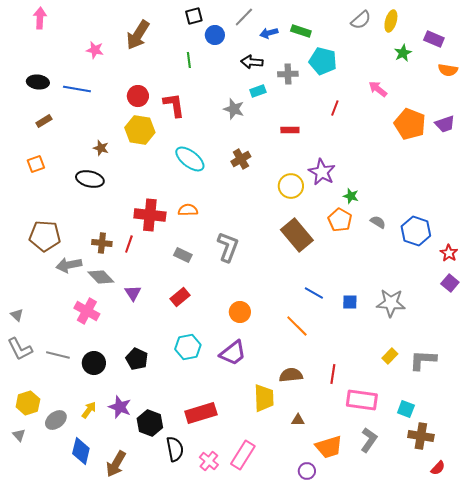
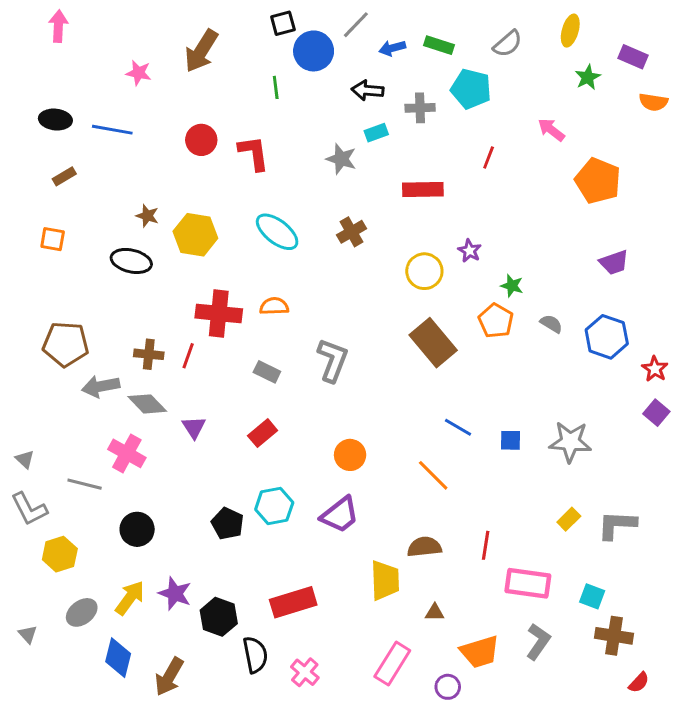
gray semicircle: (361, 20) -> (508, 44), moved
blue circle: (215, 35) -> (314, 51), size x1.4
purple trapezoid: (445, 124) -> (614, 262), moved
yellow hexagon: (140, 130) -> (195, 235), moved
red rectangle: (290, 130) -> (423, 190), size x1.5
orange square: (36, 164) -> (53, 239), turned 30
purple star: (322, 172) -> (470, 251), size x0.6
gray line: (58, 355) -> (85, 484), moved
black pentagon: (137, 359) -> (228, 523), moved
yellow hexagon: (28, 403) -> (60, 554), moved
yellow arrow: (89, 410) -> (130, 598), size x1.4
pink rectangle: (243, 455) -> (392, 663), moved

